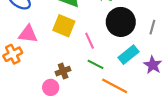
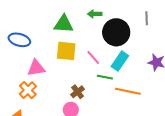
gray line: (152, 27) -> (147, 18), moved
cyan rectangle: (128, 55) -> (120, 61), moved

